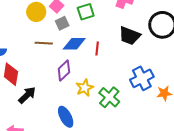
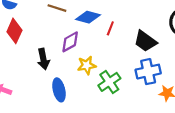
black trapezoid: (130, 36) -> (145, 41), moved
black arrow: (27, 95) -> (43, 59), moved, turned 108

